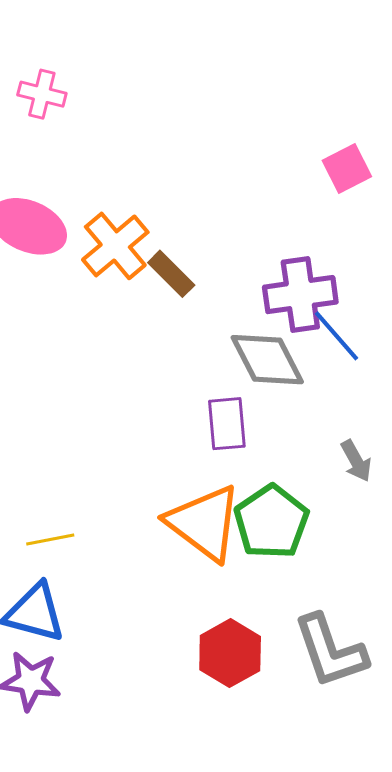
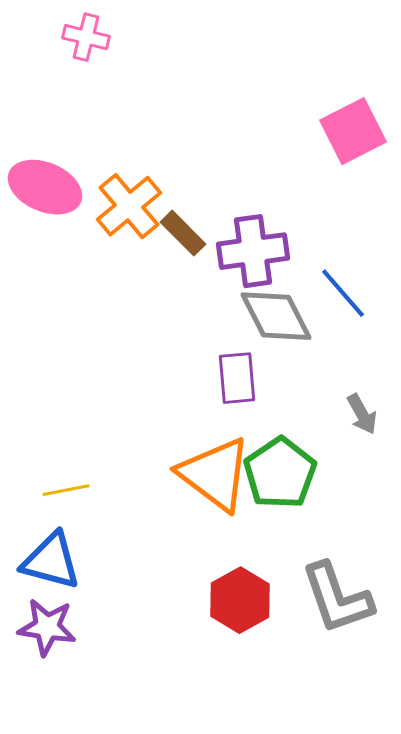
pink cross: (42, 94) -> (86, 37), moved
pink square: (347, 168) -> (353, 131), size x1.4
purple cross: (300, 295) -> (253, 251), moved

